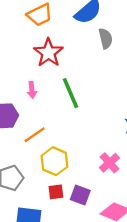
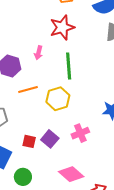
yellow hexagon: (54, 161) -> (58, 99), moved
purple square: (80, 195) -> (50, 139), moved

